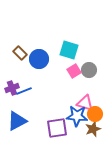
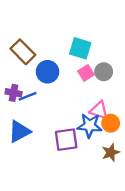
brown rectangle: (20, 53) -> (23, 52), size x1.5
blue circle: (39, 59) -> (47, 72), moved
purple cross: (12, 88) -> (14, 93), turned 32
brown star: (93, 129) -> (111, 152), moved

